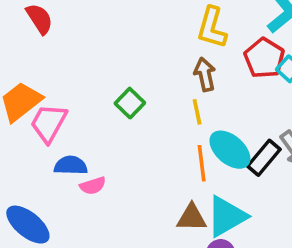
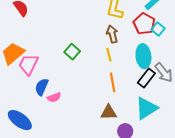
cyan ellipse: (230, 150) -> (143, 56), moved, turned 45
blue semicircle: (71, 165) -> (42, 87), turned -66
cyan triangle: (227, 216) -> (146, 108), moved

